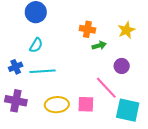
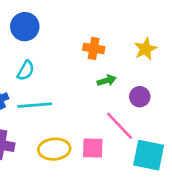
green arrow: (99, 46) -> (107, 80), moved

